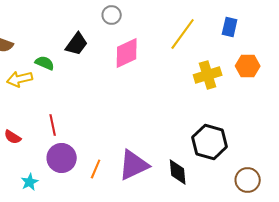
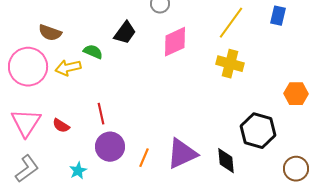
orange hexagon: (248, 66) -> (296, 94), moved
yellow cross: (208, 75) -> (230, 64), moved, turned 32

